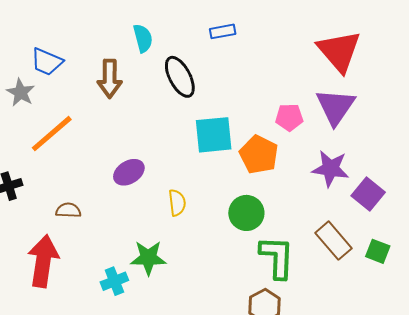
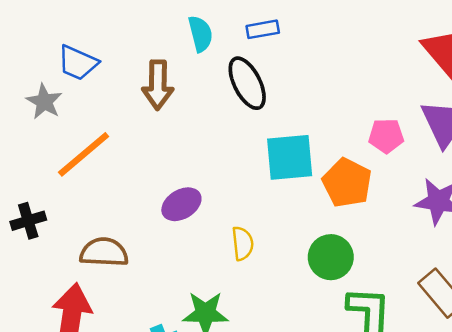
blue rectangle: (223, 31) -> (263, 29), moved
brown semicircle: (68, 210) -> (104, 252), size x1.5

